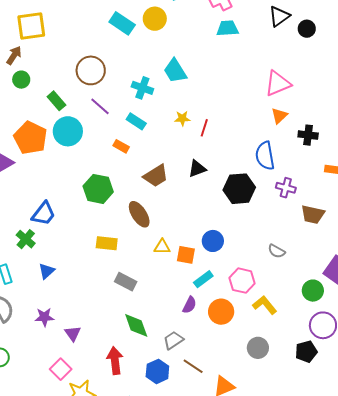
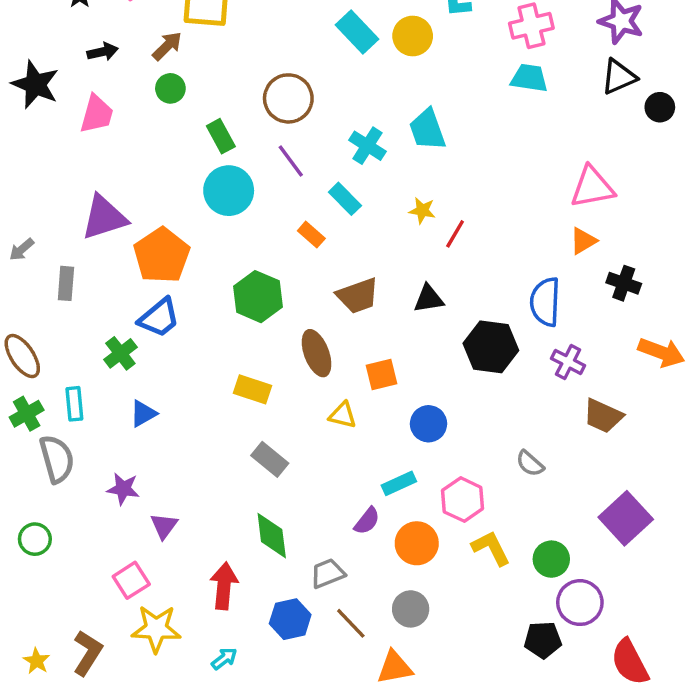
orange pentagon: (30, 138) -> (162, 255), moved
orange square: (186, 255) -> (382, 374), moved, turned -36
green circle: (313, 291) -> (551, 559), moved
gray circle: (258, 348) -> (411, 609), moved

